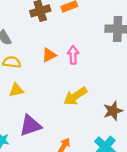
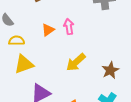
yellow triangle: (16, 90) -> (24, 64), size x1.5

